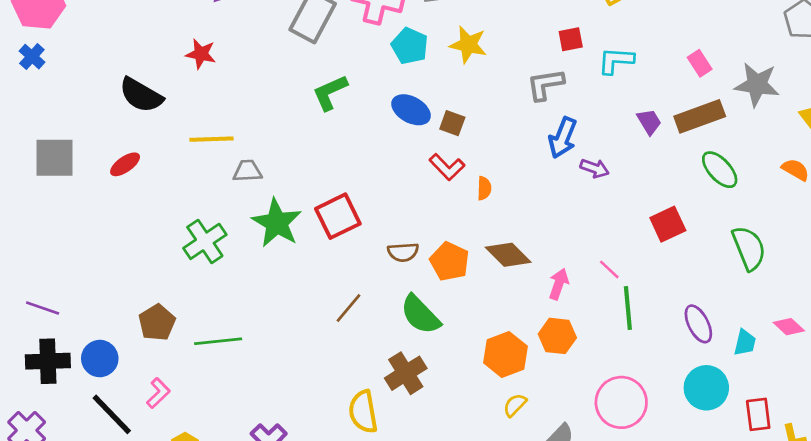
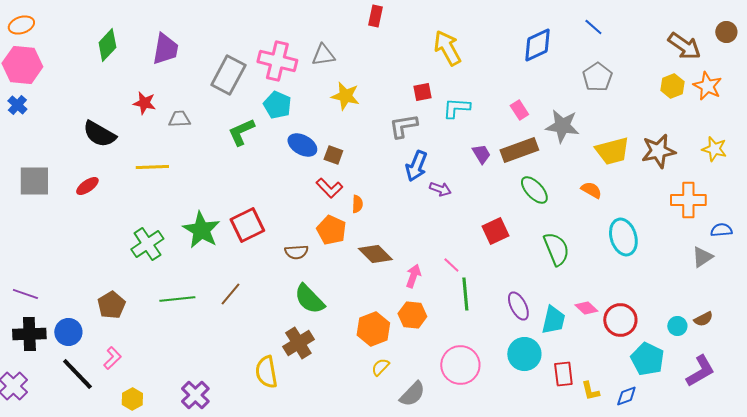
cyan pentagon: (410, 46) -> (277, 105), moved
gray trapezoid: (247, 171) -> (179, 119), moved
orange pentagon: (450, 261) -> (331, 230), moved
brown line: (349, 308) -> (230, 294), moved
green line: (218, 341) -> (177, 299), moved
cyan trapezoid: (745, 343) -> (553, 320), size x1.4

